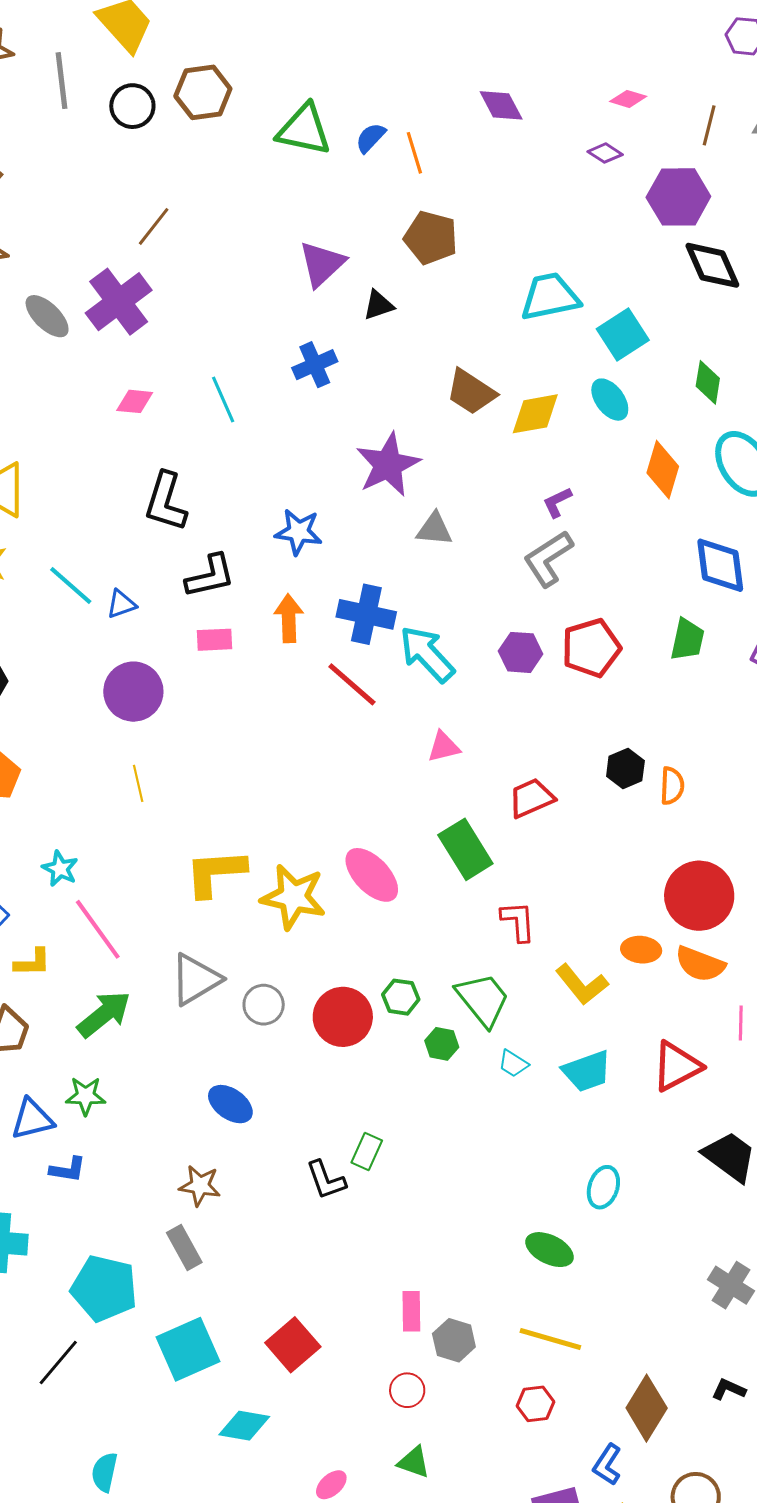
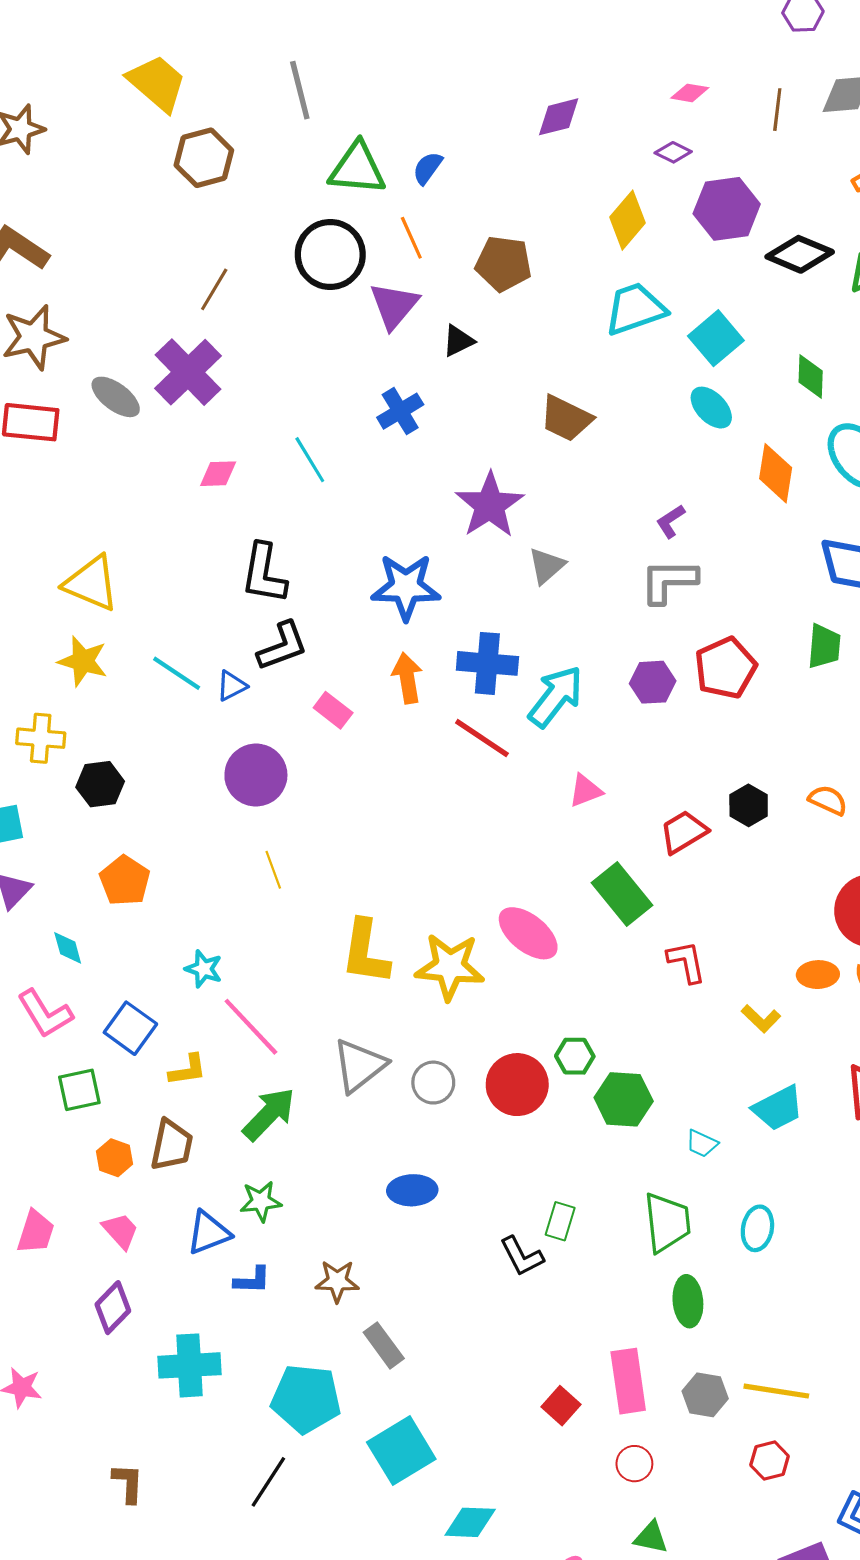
gray line: (61, 81) -> (300, 90), moved
brown hexagon: (203, 92) -> (204, 158), moved
purple diamond: (501, 105) -> (559, 117), turned -69
black circle: (132, 106) -> (330, 255), moved, size x1.5
orange line: (414, 153) -> (411, 238), moved
purple hexagon: (678, 197) -> (727, 209), moved
black diamond: (712, 265) -> (800, 254), turned -36
yellow diamond: (535, 414) -> (628, 220), moved, turned -32
gray triangle: (434, 529) -> (547, 566), turned -39
blue star: (299, 532) -> (406, 587), size x1.4
gray L-shape: (548, 559) -> (669, 581), turned 40
black L-shape: (210, 576) -> (282, 646), moved
pink rectangle: (214, 640) -> (333, 710), turned 48
cyan arrow: (427, 654) -> (556, 696), turned 88
black hexagon: (625, 768) -> (749, 805), moved
orange semicircle: (672, 786) -> (828, 800), turned -60
yellow L-shape: (215, 873) -> (365, 952), turned -70
yellow L-shape: (582, 984) -> (761, 1019), size x0.7
green trapezoid: (483, 999) -> (667, 1222), moved, turned 40
green hexagon: (442, 1044) -> (624, 1099), size x1.6
cyan trapezoid: (513, 1064) -> (702, 1144), moved
blue ellipse: (230, 1104) -> (412, 1190), turned -30
brown star: (200, 1186) -> (337, 1281), moved
cyan ellipse: (603, 1187) -> (757, 1228), moved
green ellipse: (550, 1250) -> (688, 1301), moved, turned 66
pink rectangle: (411, 1311) -> (628, 1381), size x1.5
gray hexagon: (454, 1340) -> (705, 1395), moved
red square: (293, 1345) -> (561, 1406), moved, size x0.7

